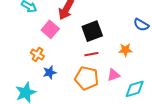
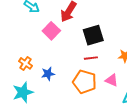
orange cross: (37, 54) -> (25, 63), moved
pink triangle: (114, 75) -> (112, 80), turned 40

